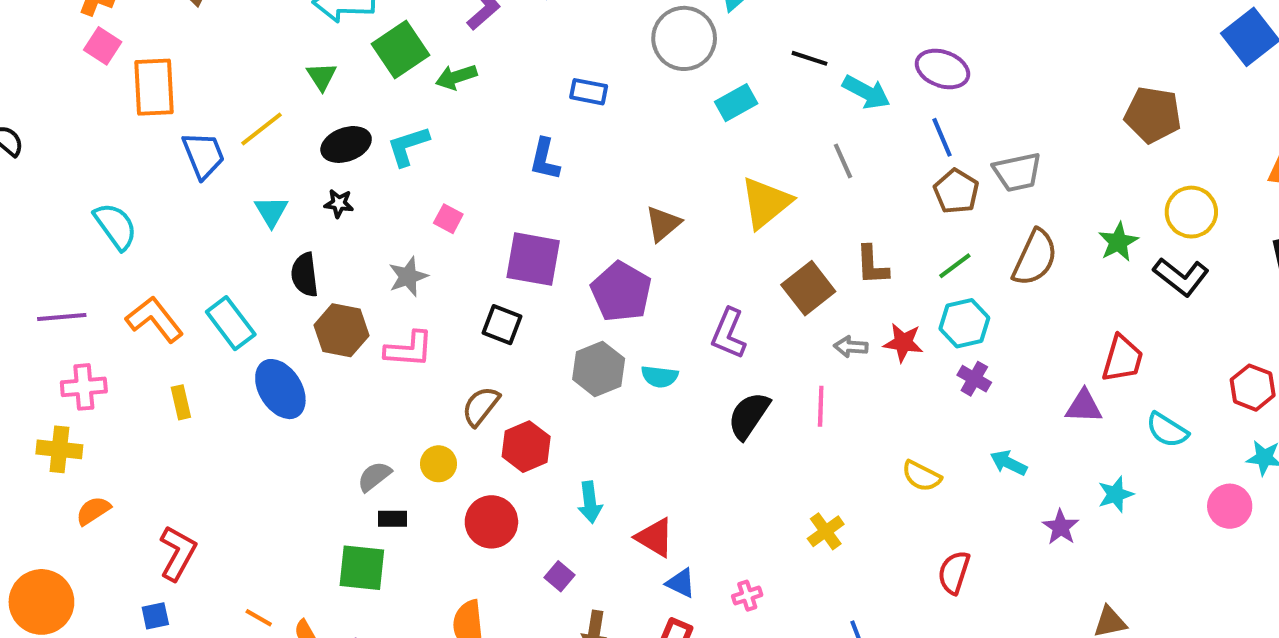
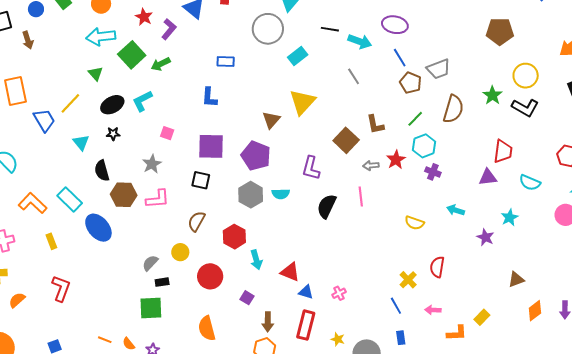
yellow triangle: (766, 203) -> (302, 102), moved
red star: (903, 343) -> (396, 160), turned -30
red hexagon: (526, 447) -> (234, 237), moved
yellow cross: (826, 531) -> (408, 280), moved
red L-shape: (178, 553) -> (61, 288), moved

